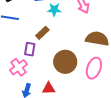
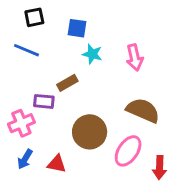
purple rectangle: (30, 49) -> (44, 101), turned 72

